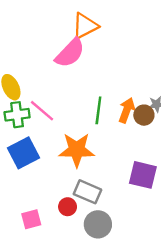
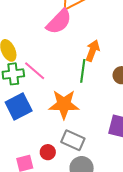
orange arrow: (127, 110) -> (93, 51), moved
red circle: (68, 207) -> (48, 152), moved

